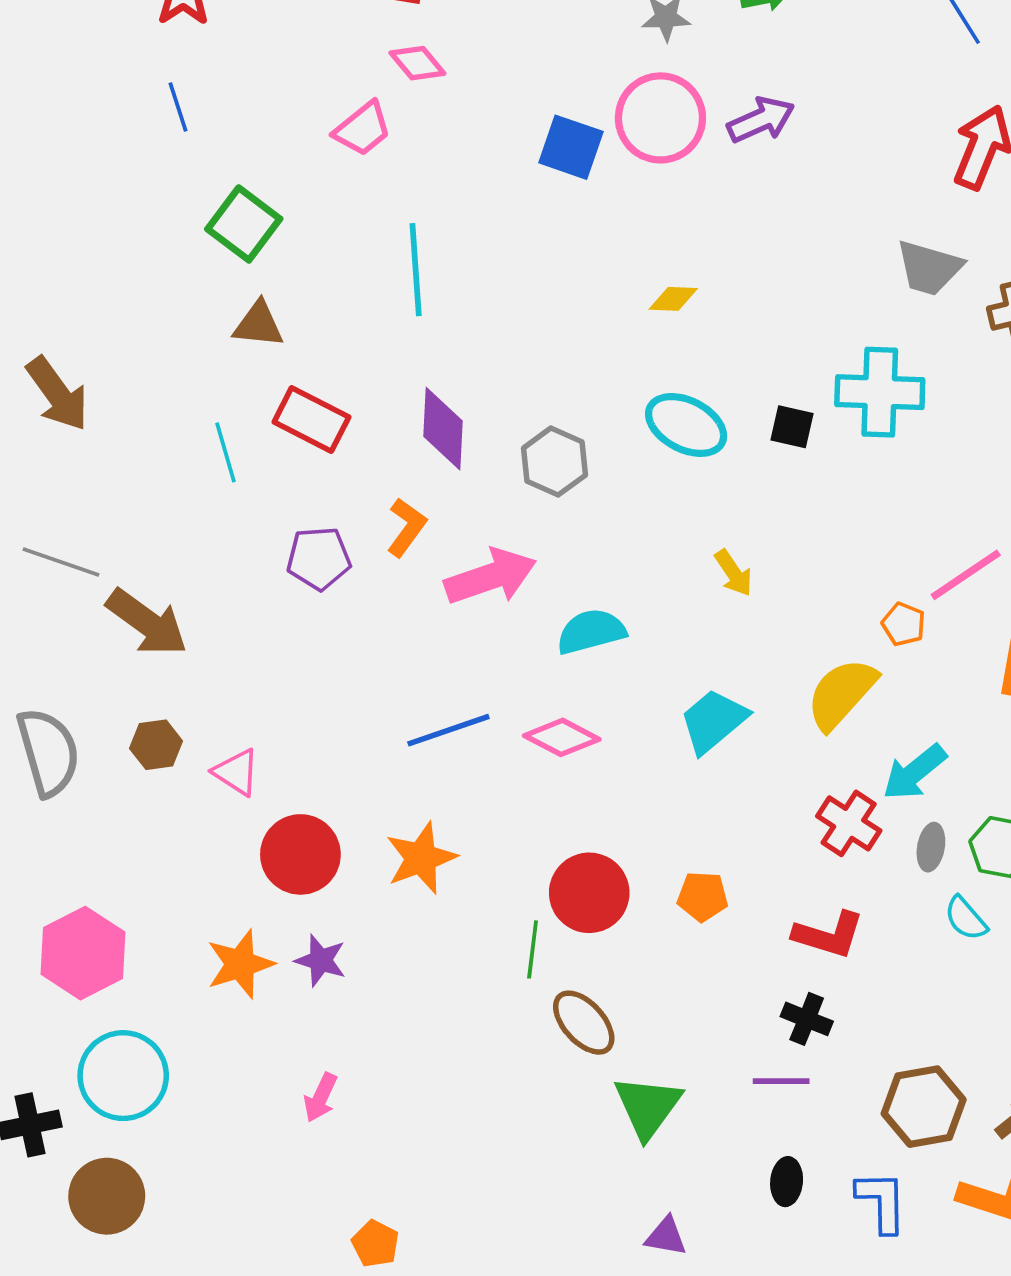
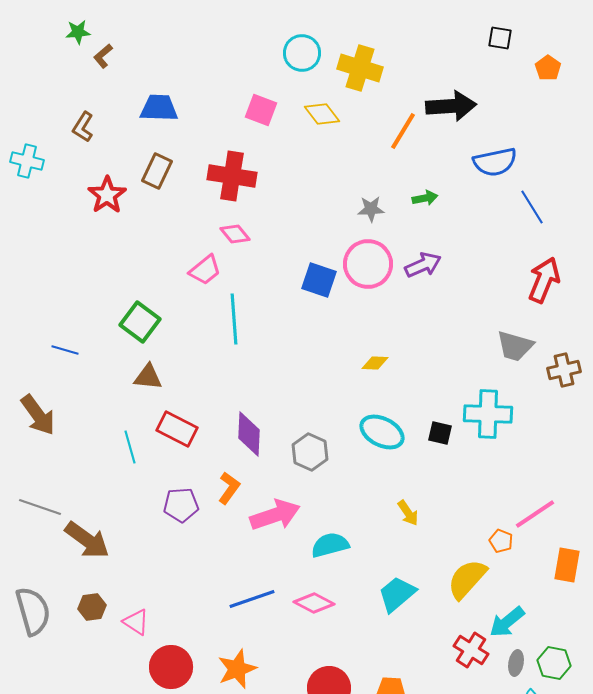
blue line: (178, 107) -> (65, 350), moved, turned -56
cyan line: (416, 270) -> (234, 319), moved

